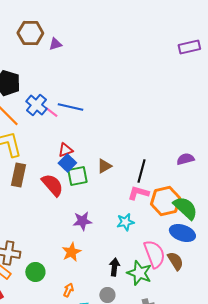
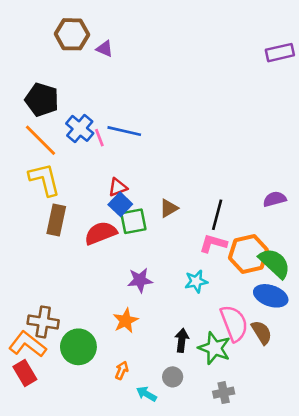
purple triangle: (55, 44) -> (105, 49), turned 40
pink line: (51, 112) -> (99, 138), turned 32
red semicircle: (52, 185) -> (101, 233), turned -70
green circle: (35, 272) -> (78, 347), size x1.4

